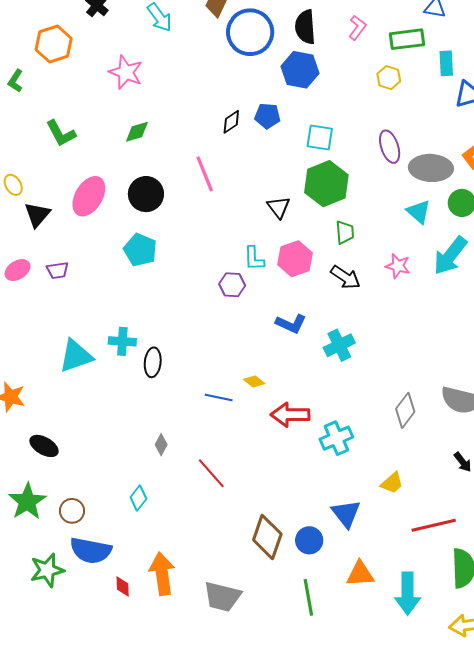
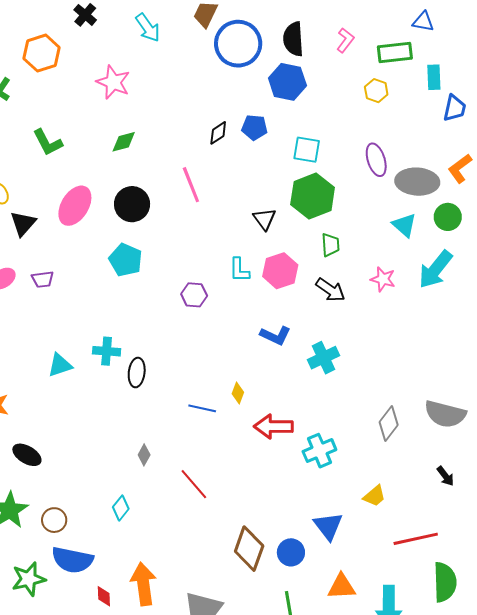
purple hexagon: (232, 285) -> (194, 295), moved
cyan triangle: (76, 356) -> (60, 365), size x0.7
yellow diamond: (254, 382) -> (238, 393), turned 70

